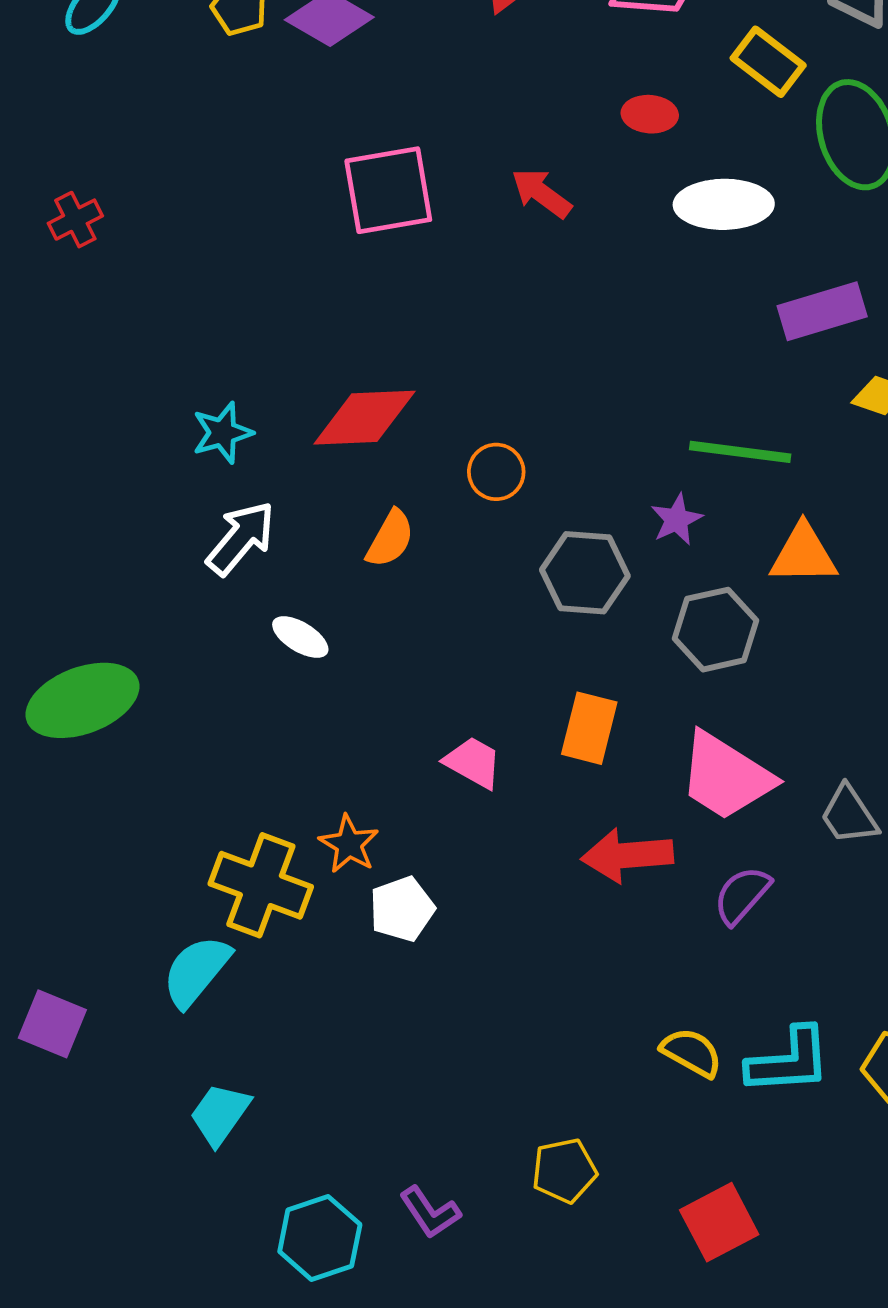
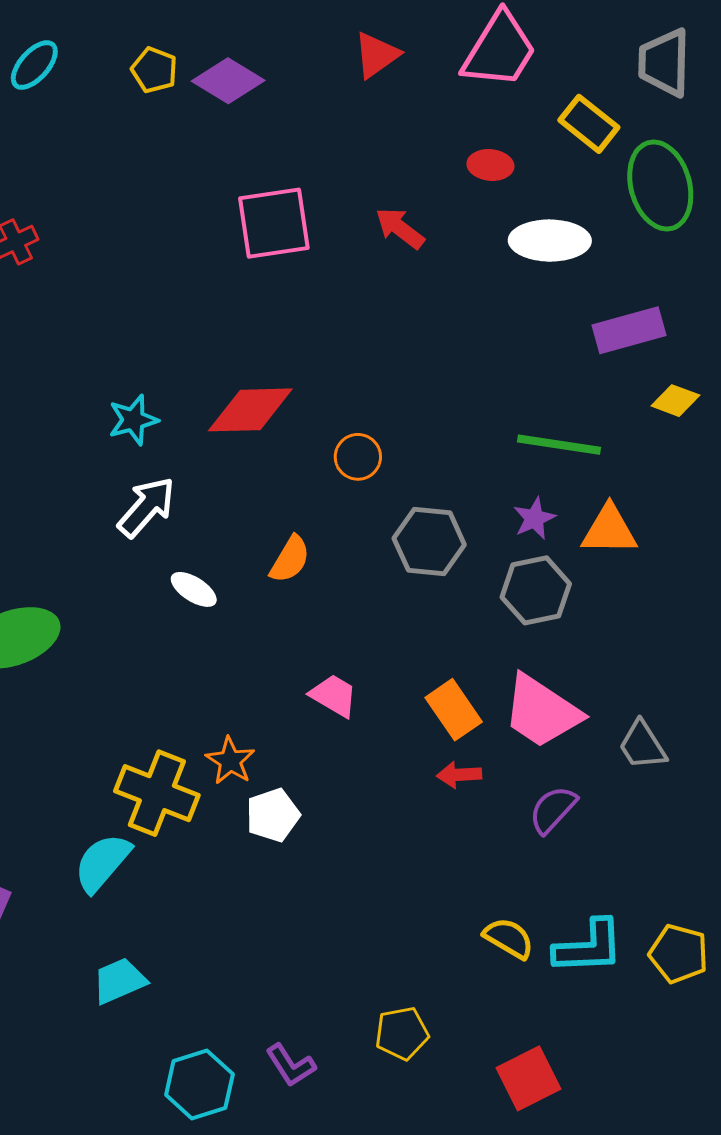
purple star: (677, 519) -> (534, 518), moved
orange semicircle: (390, 539) -> (290, 559), moved
orange rectangle: (589, 728) -> (454, 710), moved, turned -50
red arrow: (627, 855) -> (459, 775), size x0.6
cyan trapezoid: (220, 1114) -> (119, 981), turned 30

